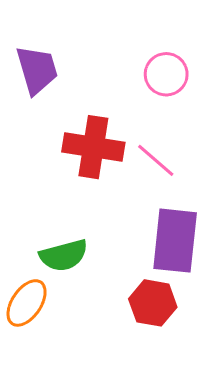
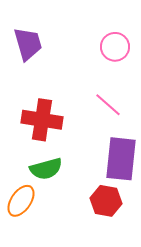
red cross: (93, 147) -> (42, 120), moved

